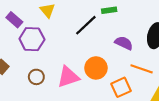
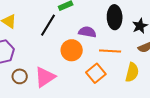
orange circle: (96, 68) -> (72, 50), moved
brown circle: (36, 77) -> (20, 76), moved

